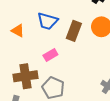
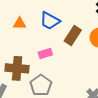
orange triangle: (18, 31) -> (20, 23), turned -40

